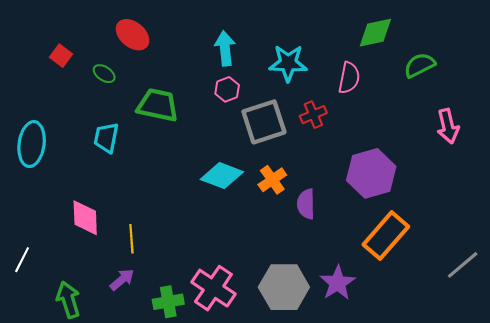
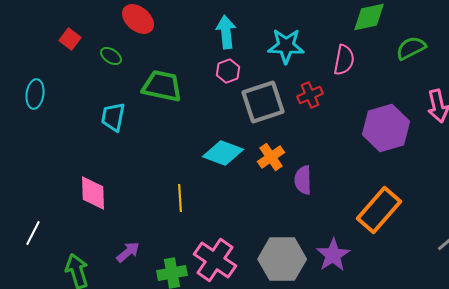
cyan ellipse: (32, 144) -> (35, 94), moved, size x0.7
purple hexagon: (371, 173) -> (386, 128), moved
yellow line: (131, 239) -> (180, 198), moved

